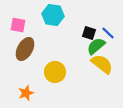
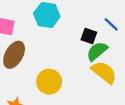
blue line: (108, 33) -> (111, 24), moved

